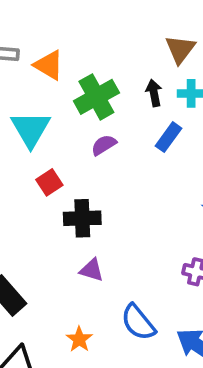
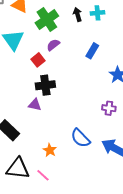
blue rectangle: (169, 137) -> (92, 51), moved
red square: (49, 182) -> (38, 60), moved
purple triangle: (92, 270) -> (35, 105), moved

